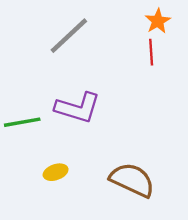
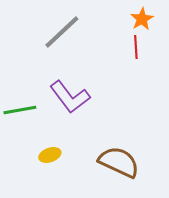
purple L-shape: (78, 108) -> (70, 97), turned 36

